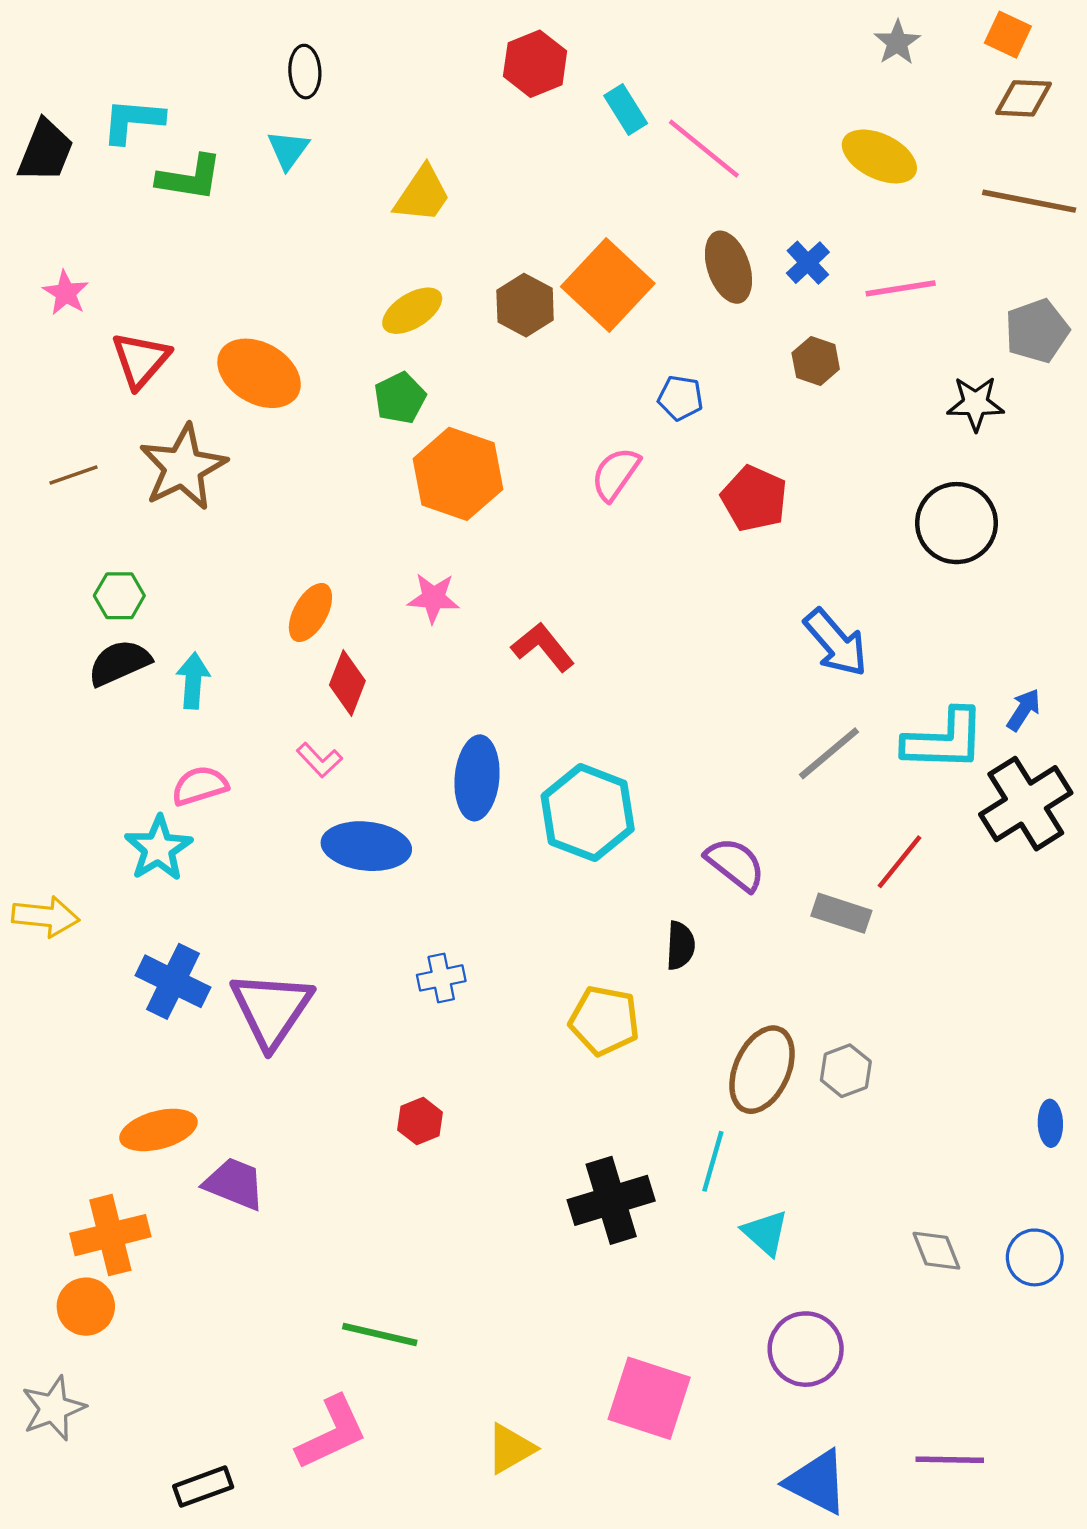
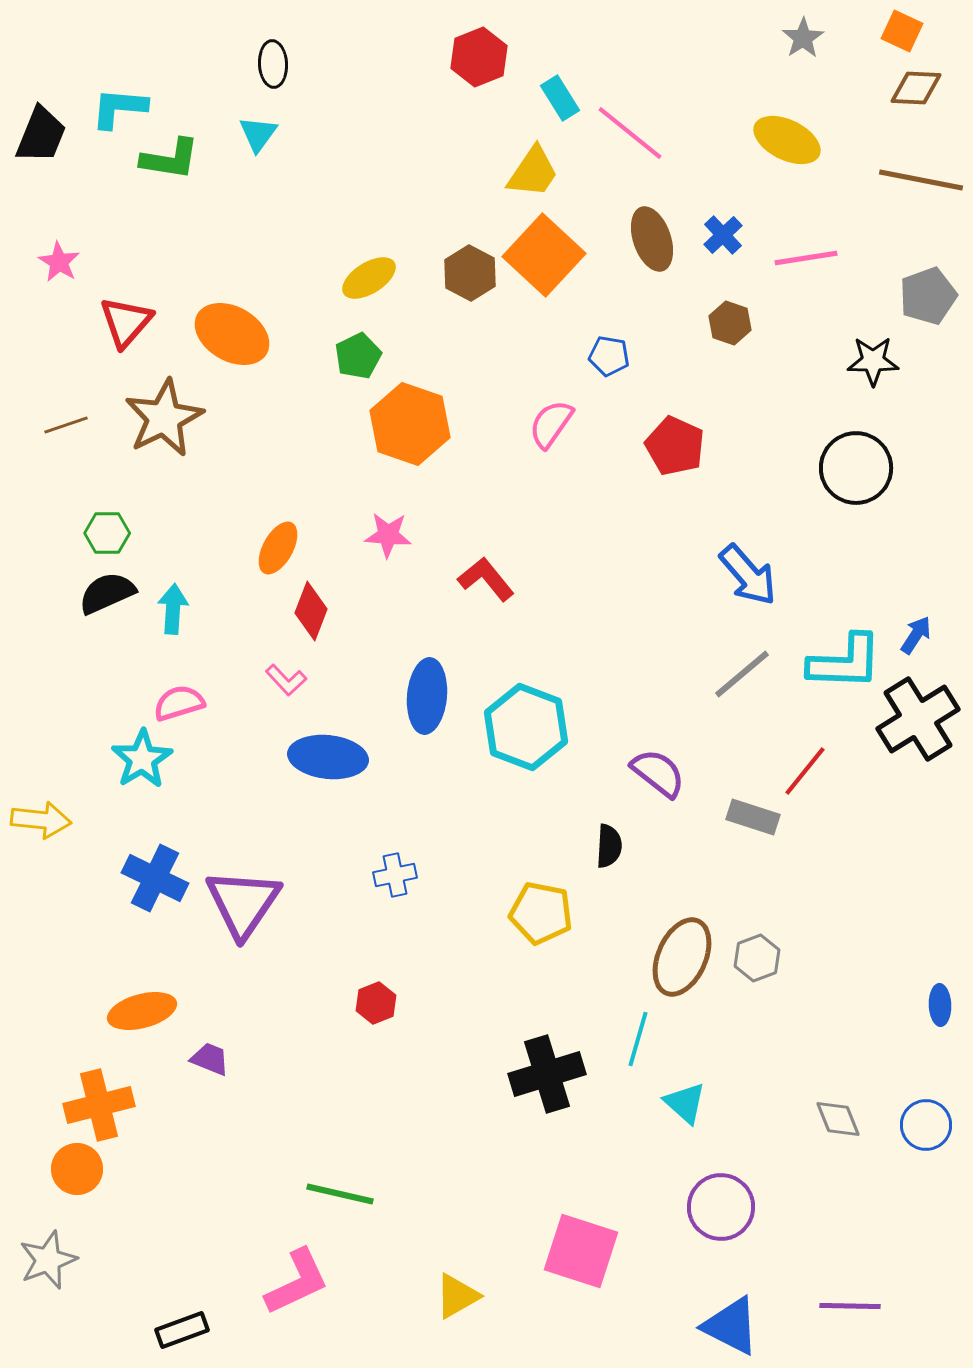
yellow trapezoid: (422, 194) -> (533, 172), moved
purple trapezoid: (234, 1184) -> (210, 1059), size x0.7

